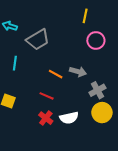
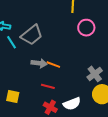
cyan line: (15, 63) -> (11, 42), moved, turned -32
gray arrow: (78, 72) -> (39, 63), moved

